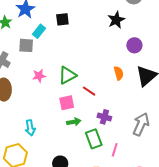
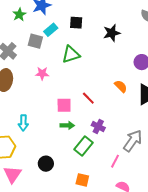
black star: (116, 20) -> (112, 33), moved
orange semicircle: (119, 73) -> (121, 86), turned -40
green triangle: (67, 75) -> (71, 54), moved
green rectangle: (94, 139) -> (84, 146), turned 48
pink line: (115, 150) -> (115, 161), moved

